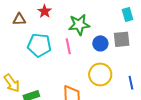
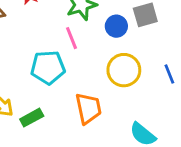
cyan pentagon: (39, 45) -> (48, 67), moved

